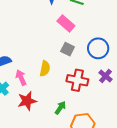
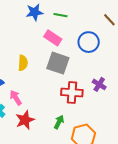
blue circle: (98, 48) -> (89, 42), moved
gray square: (68, 49) -> (58, 63), size x1.6
yellow semicircle: (45, 68) -> (23, 63), moved

